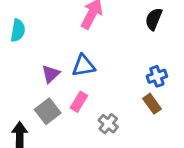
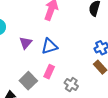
purple triangle: (51, 74) -> (26, 43), moved

